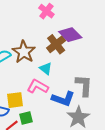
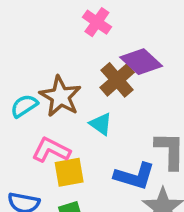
pink L-shape: (38, 87) -> (51, 150), moved
yellow square: (15, 100) -> (69, 172), moved

